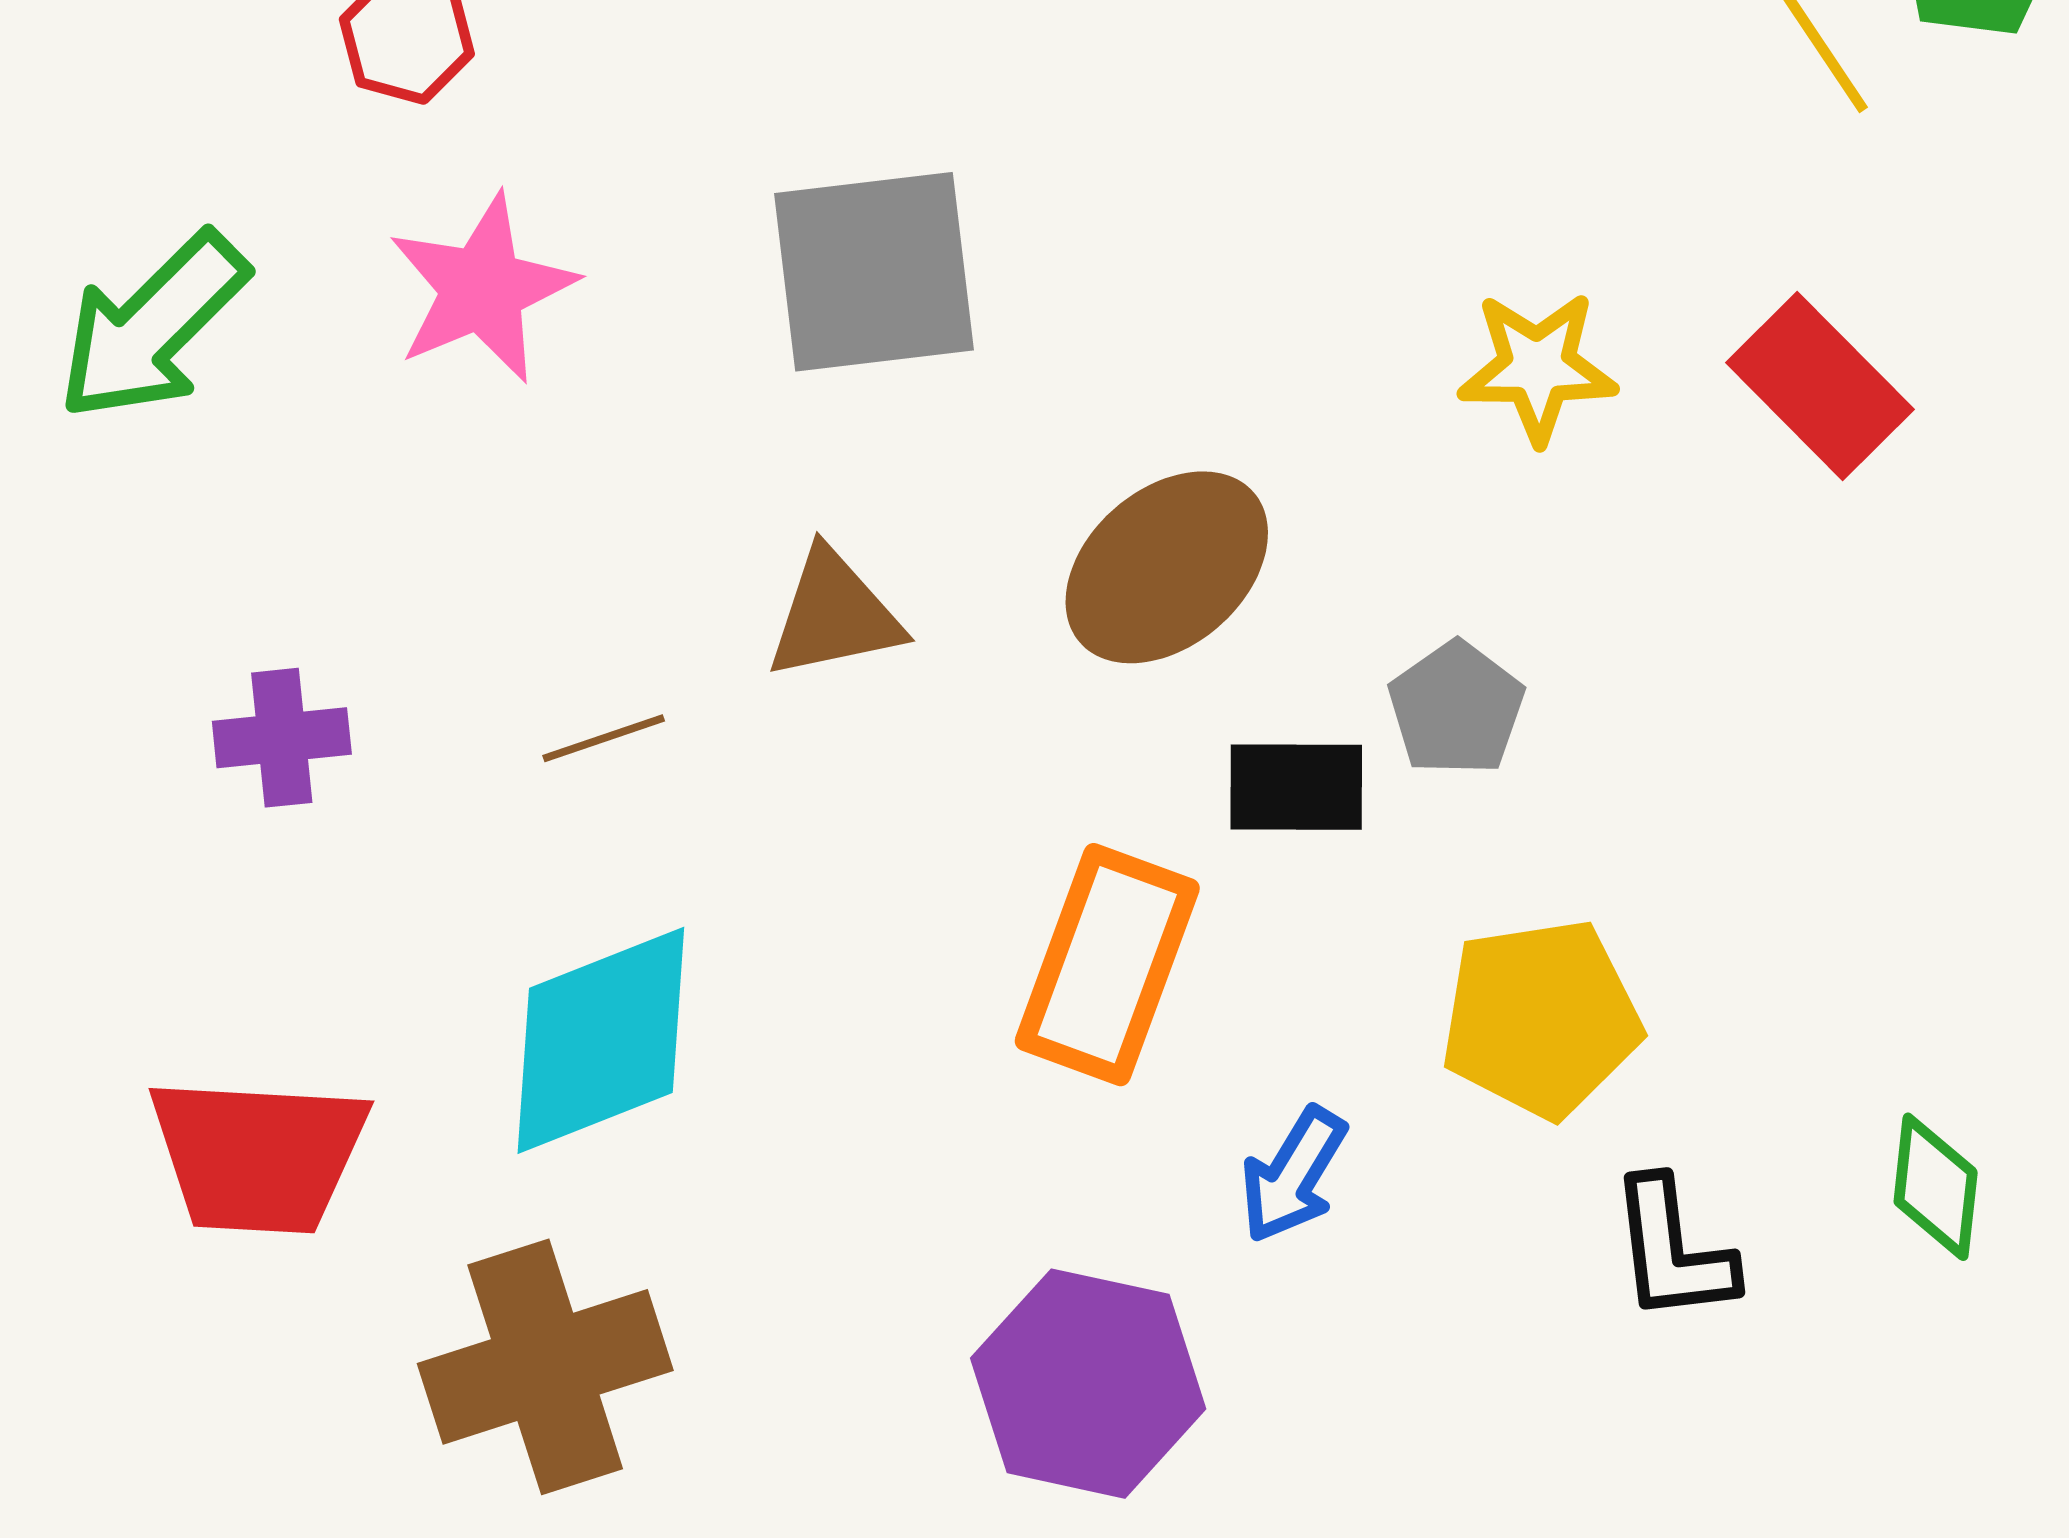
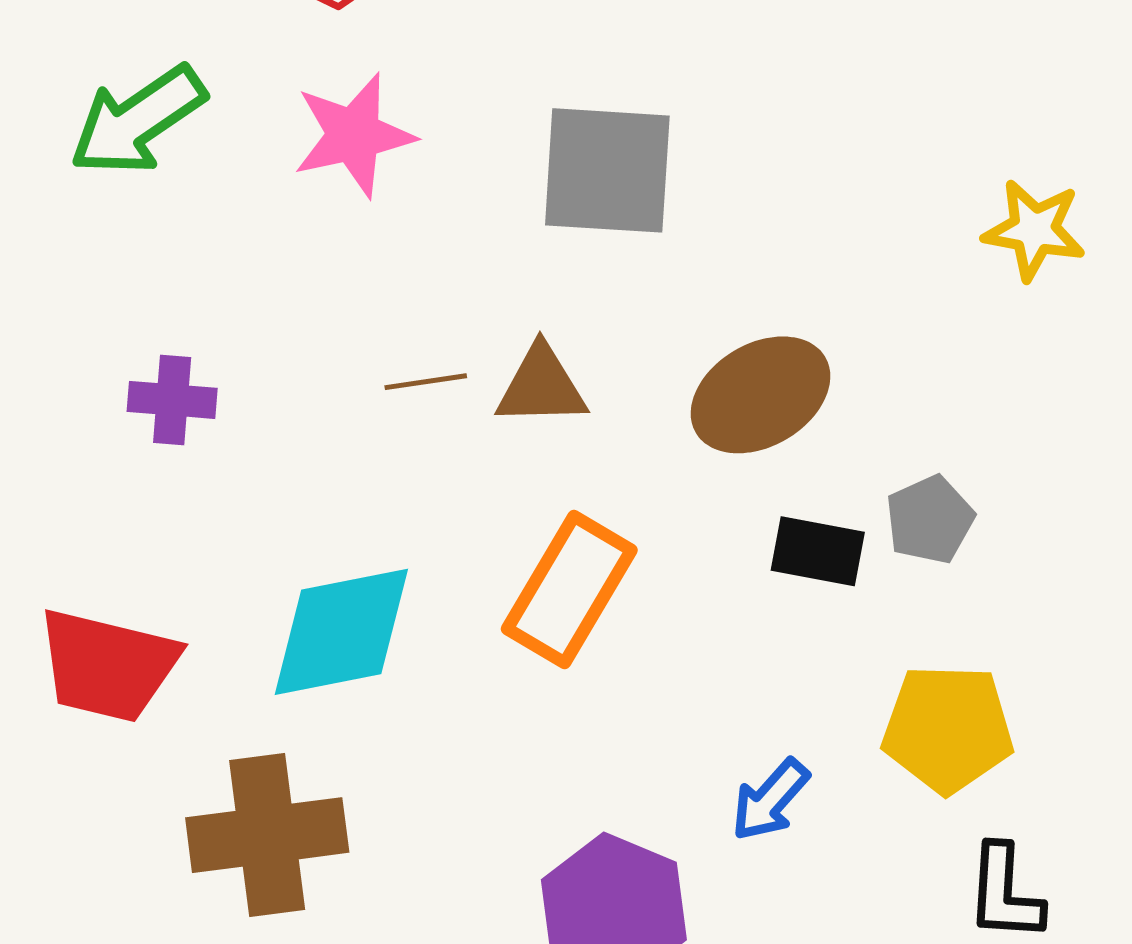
yellow star: (1537, 367) -> (1034, 230), moved
brown line: (604, 738) -> (426, 382), moved
orange rectangle: (1107, 965) -> (569, 589), moved

